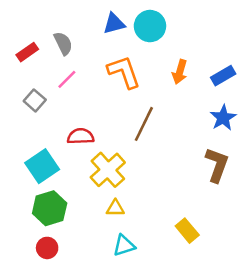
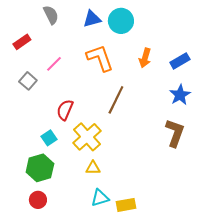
gray semicircle: (63, 43) -> (51, 15), moved
red semicircle: (81, 136) -> (65, 110), turned -65
cyan square: (42, 166) -> (49, 138), moved, size x0.6
yellow rectangle: (187, 231) -> (126, 205), moved, turned -60

